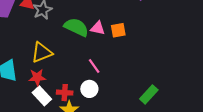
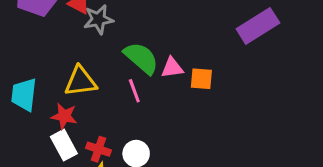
pink triangle: (98, 28) -> (172, 68), turned -35
pink line: (94, 66) -> (134, 91), moved

